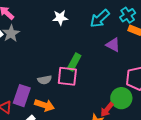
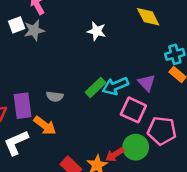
cyan arrow: (100, 19) -> (115, 86), moved
pink square: (67, 76) -> (133, 110), moved
purple rectangle: (22, 96) -> (22, 106), turned -45

